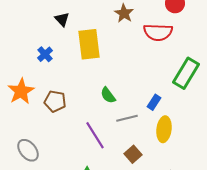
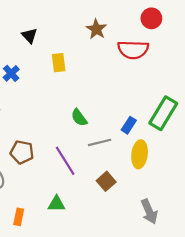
yellow rectangle: (89, 44) -> (59, 63), size x0.6
green rectangle: (186, 73) -> (163, 113), moved
brown pentagon: (55, 101) -> (22, 152), moved

